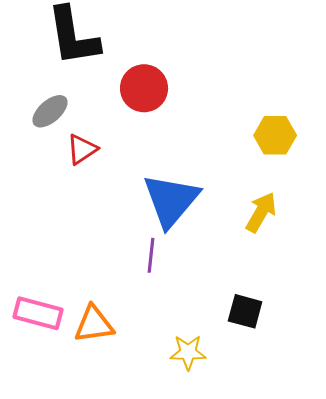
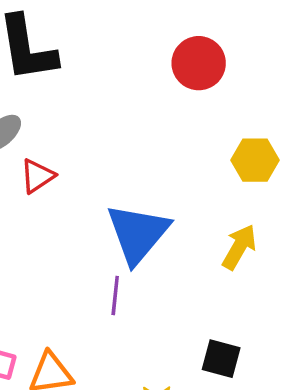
red circle: (144, 88) -> (199, 63), moved

